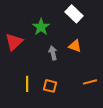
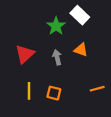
green star: (41, 27) -> (56, 26), moved
red triangle: (14, 42) -> (25, 54), moved

